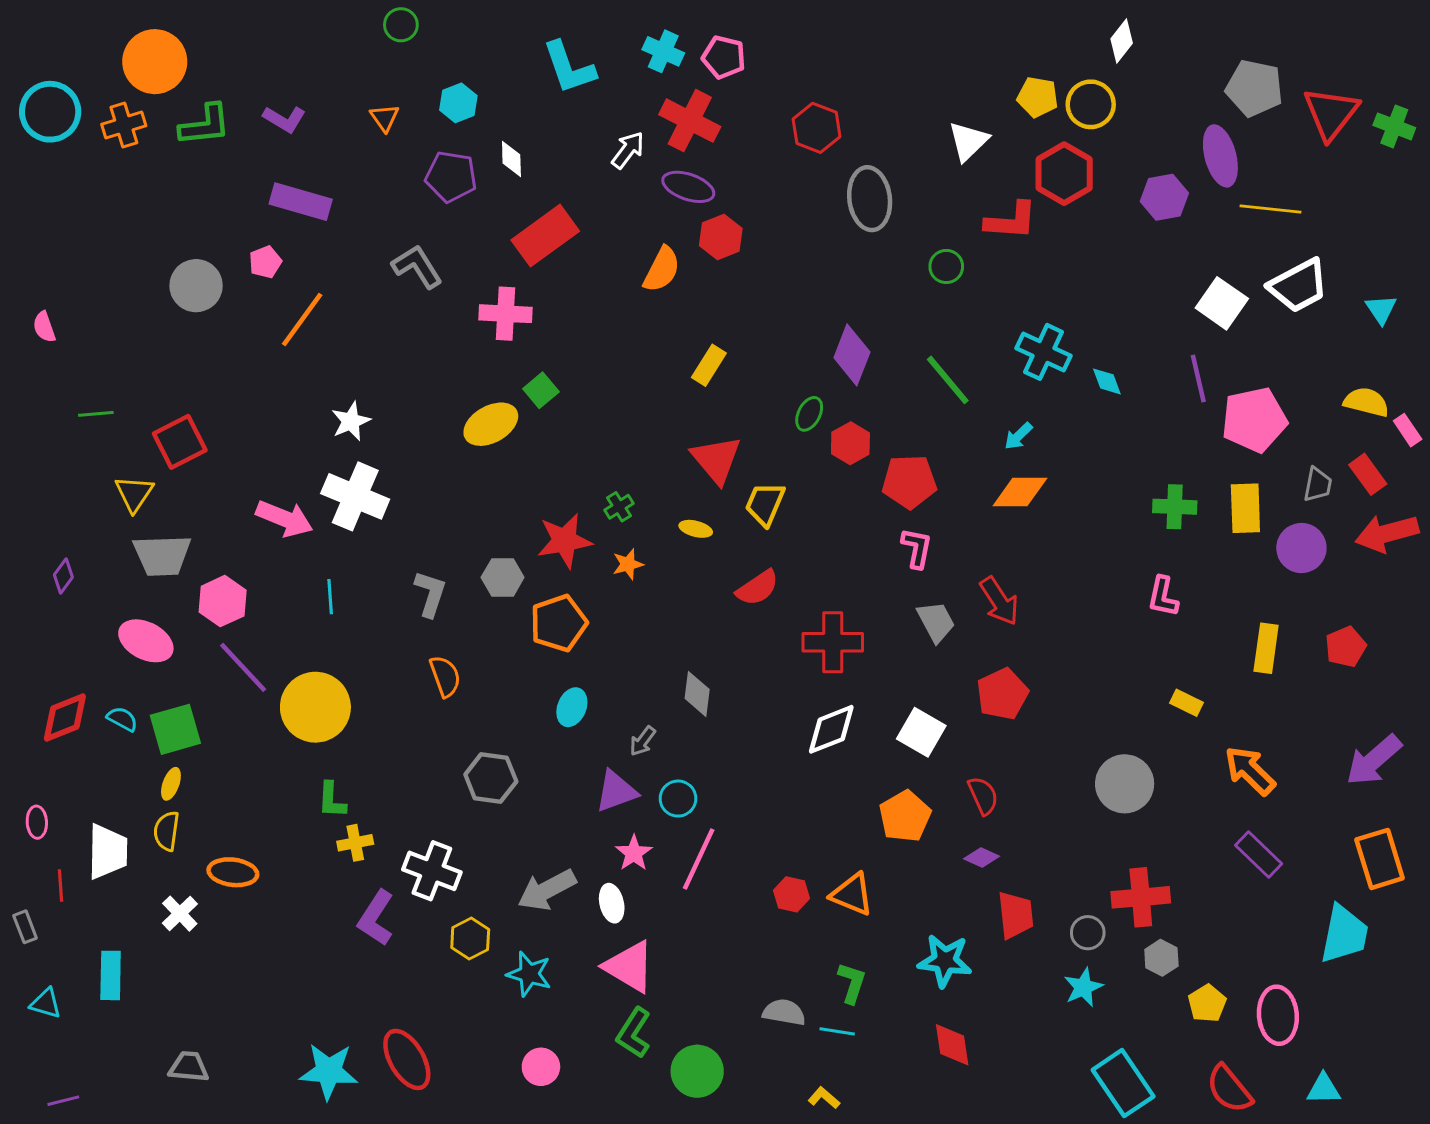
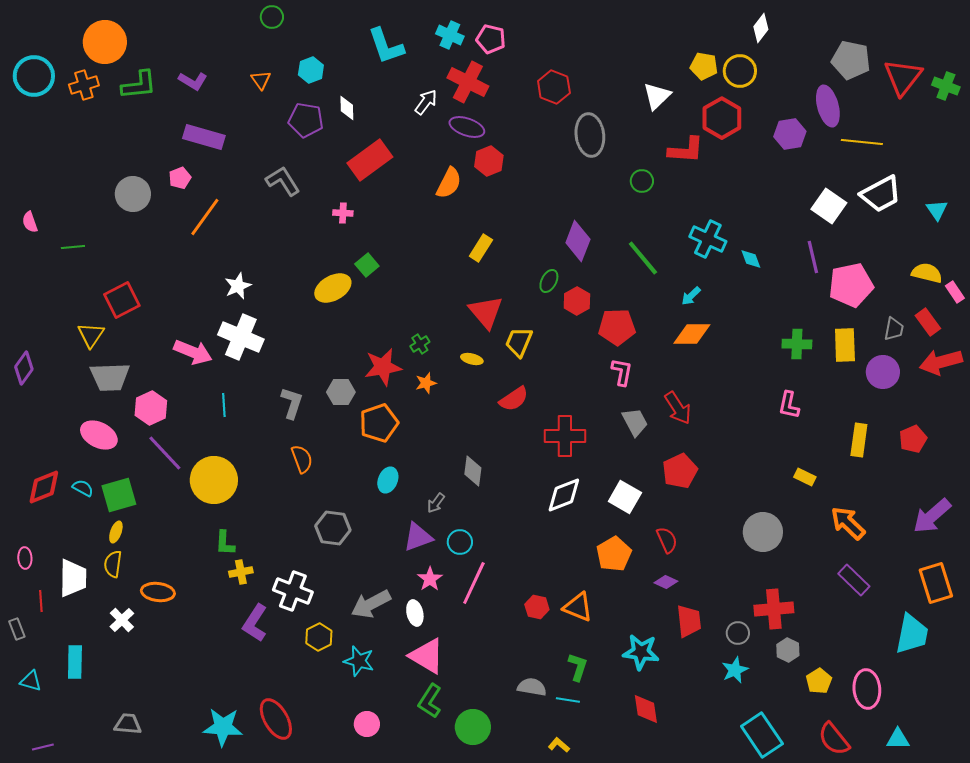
pink cross: (506, 314) -> (343, 213), size x0.6
green line: (96, 414) -> (73, 247), moved
purple diamond: (63, 576) -> (24, 368), moved, size x1.4

